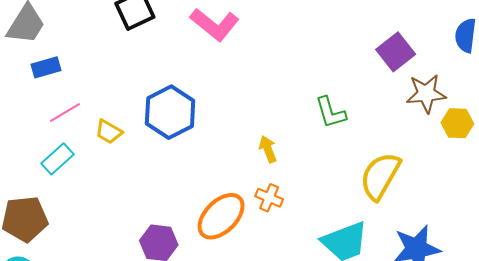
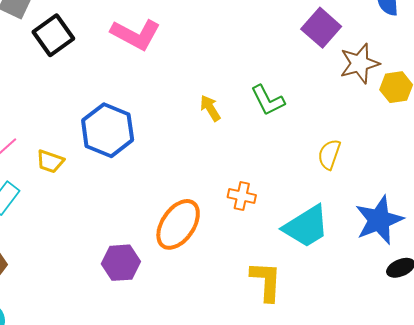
yellow arrow: (268, 149) -> (210, 108), moved
yellow semicircle: (380, 176) -> (329, 154), size x0.6
orange cross: (269, 198) -> (242, 196), moved

